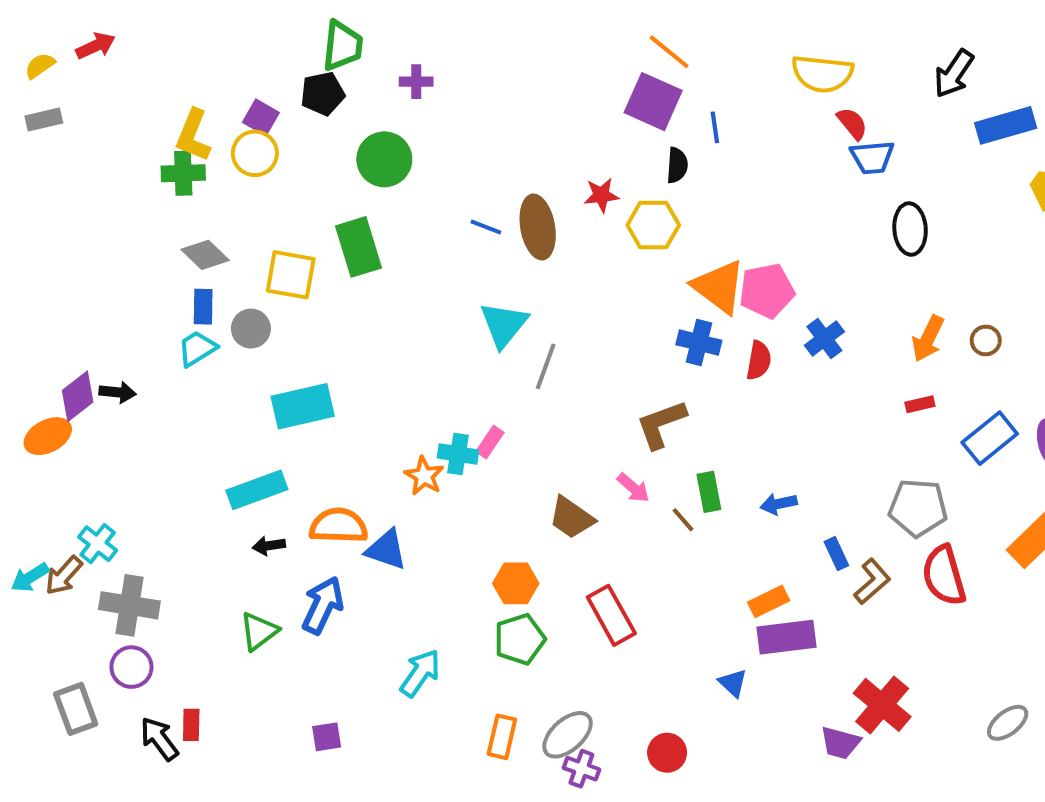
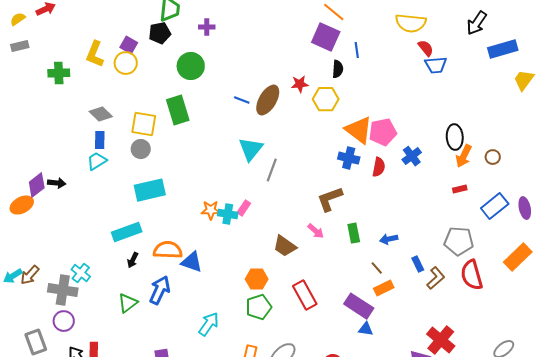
green cross: (183, 173) -> (59, 73), moved
brown ellipse: (538, 227) -> (268, 100), turned 40
black ellipse: (910, 229) -> (455, 137), moved
gray circle: (251, 329) -> (141, 149), moved
orange star: (424, 476) -> (211, 210), moved, turned -30
brown line: (683, 520) -> (377, 268), moved
cyan cross: (98, 544) -> (81, 273), moved
black arrow: (269, 546) -> (133, 260), turned -56
purple rectangle: (787, 637) -> (359, 306), moved, turned 40
blue triangle: (733, 683) -> (366, 329), turned -35

